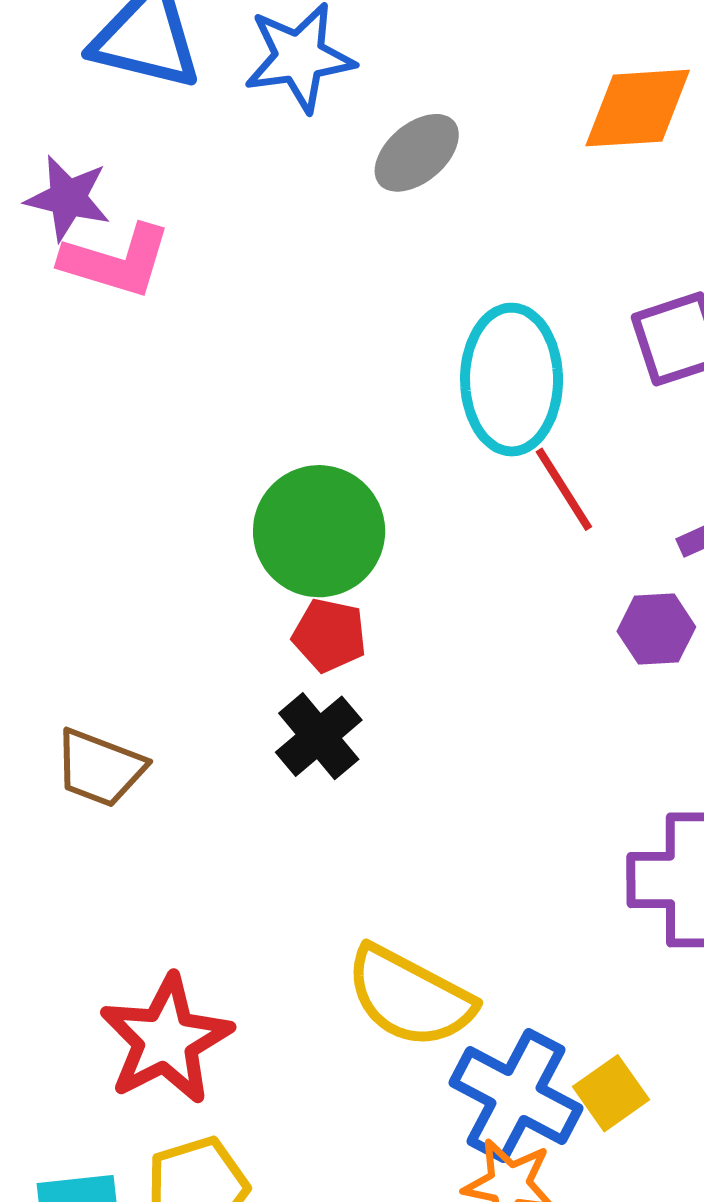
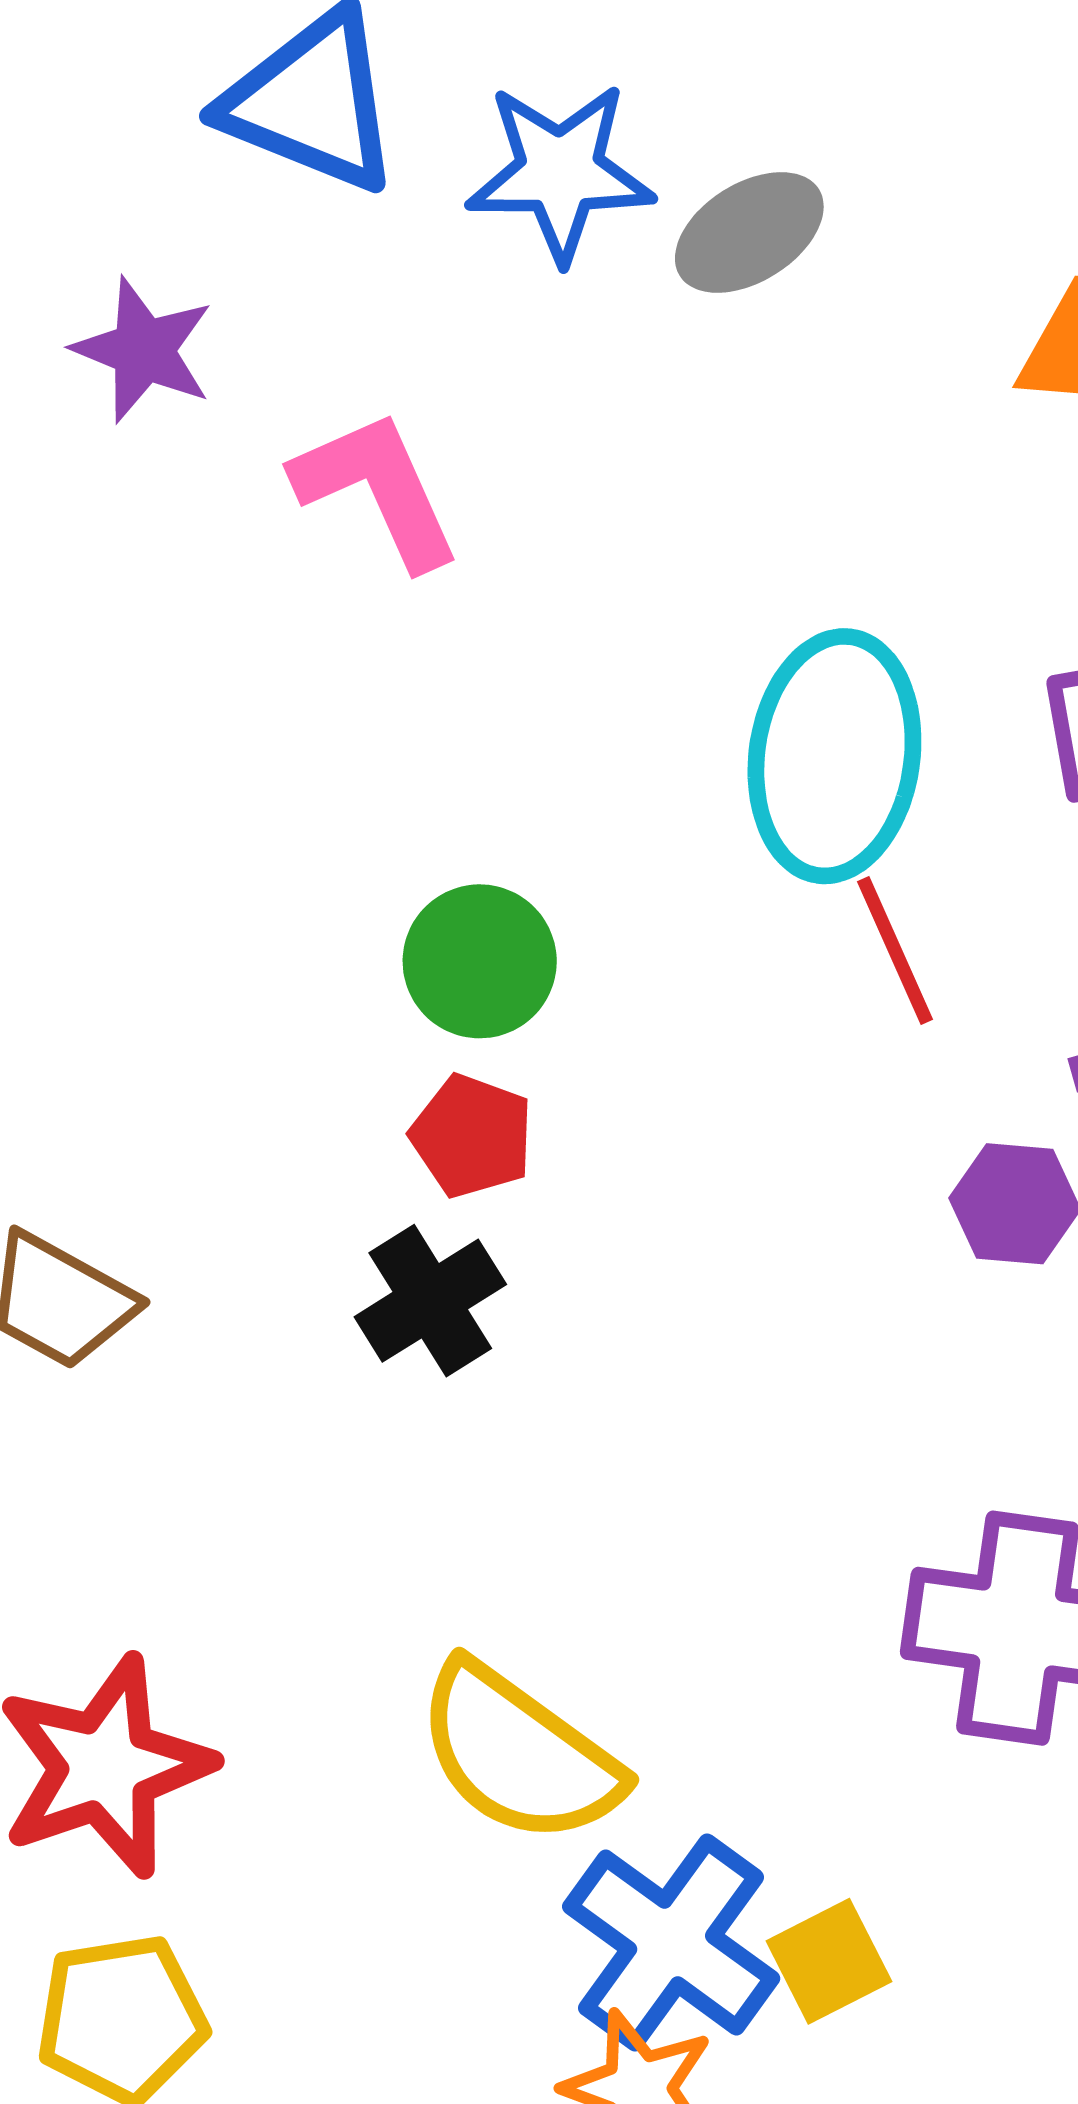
gray ellipse: (417, 153) -> (749, 232), moved
pink L-shape: (116, 261) -> (377, 489), moved, turned -139
green circle: (319, 531) -> (480, 961), size x0.7

